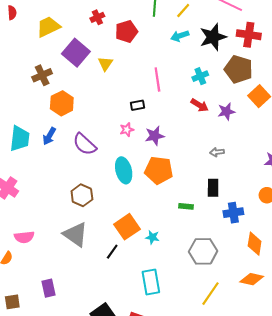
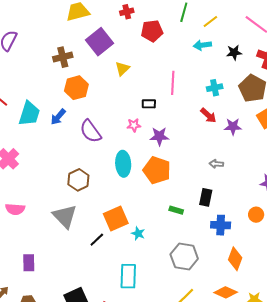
black star: (213, 37) -> (234, 53), size x0.6
yellow triangle: (105, 64) -> (122, 69), moved

